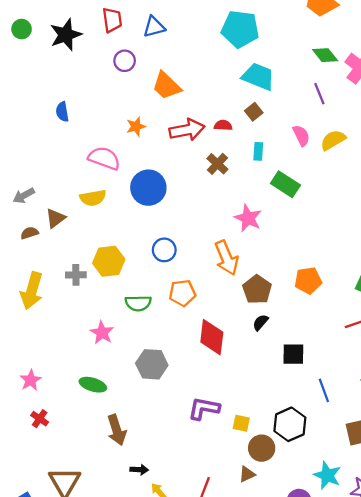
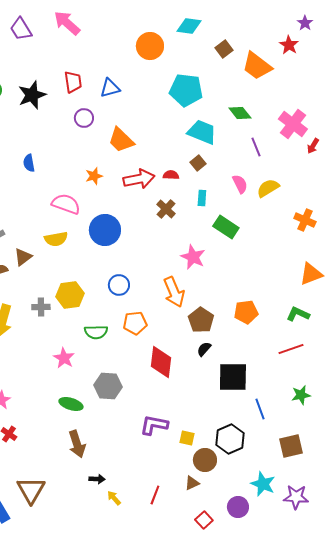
green diamond: (325, 55) -> (240, 113), moved
black square: (293, 354) -> (233, 377), size x1.5
green ellipse: (93, 385) -> (71, 404), moved

